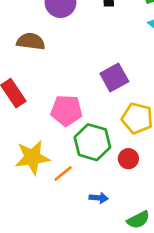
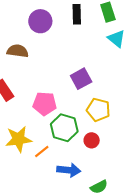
blue arrow: (99, 198) -> (69, 170), size x1.6

